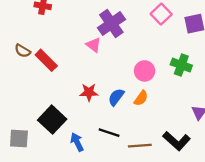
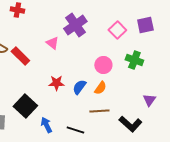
pink square: (161, 14) -> (117, 30), moved
pink triangle: (94, 45) -> (52, 43), moved
black line: (109, 133) -> (75, 130), moved
brown line: (140, 146) -> (99, 111), moved

